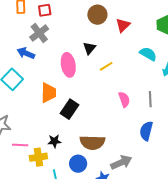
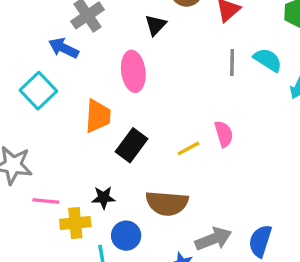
black triangle: (89, 48) -> (156, 25), moved
yellow line: (106, 66) -> (188, 148), moved
gray line: (150, 99) -> (232, 62), moved
blue semicircle: (146, 131) -> (260, 241), moved
blue circle: (78, 164) -> (126, 236), moved

